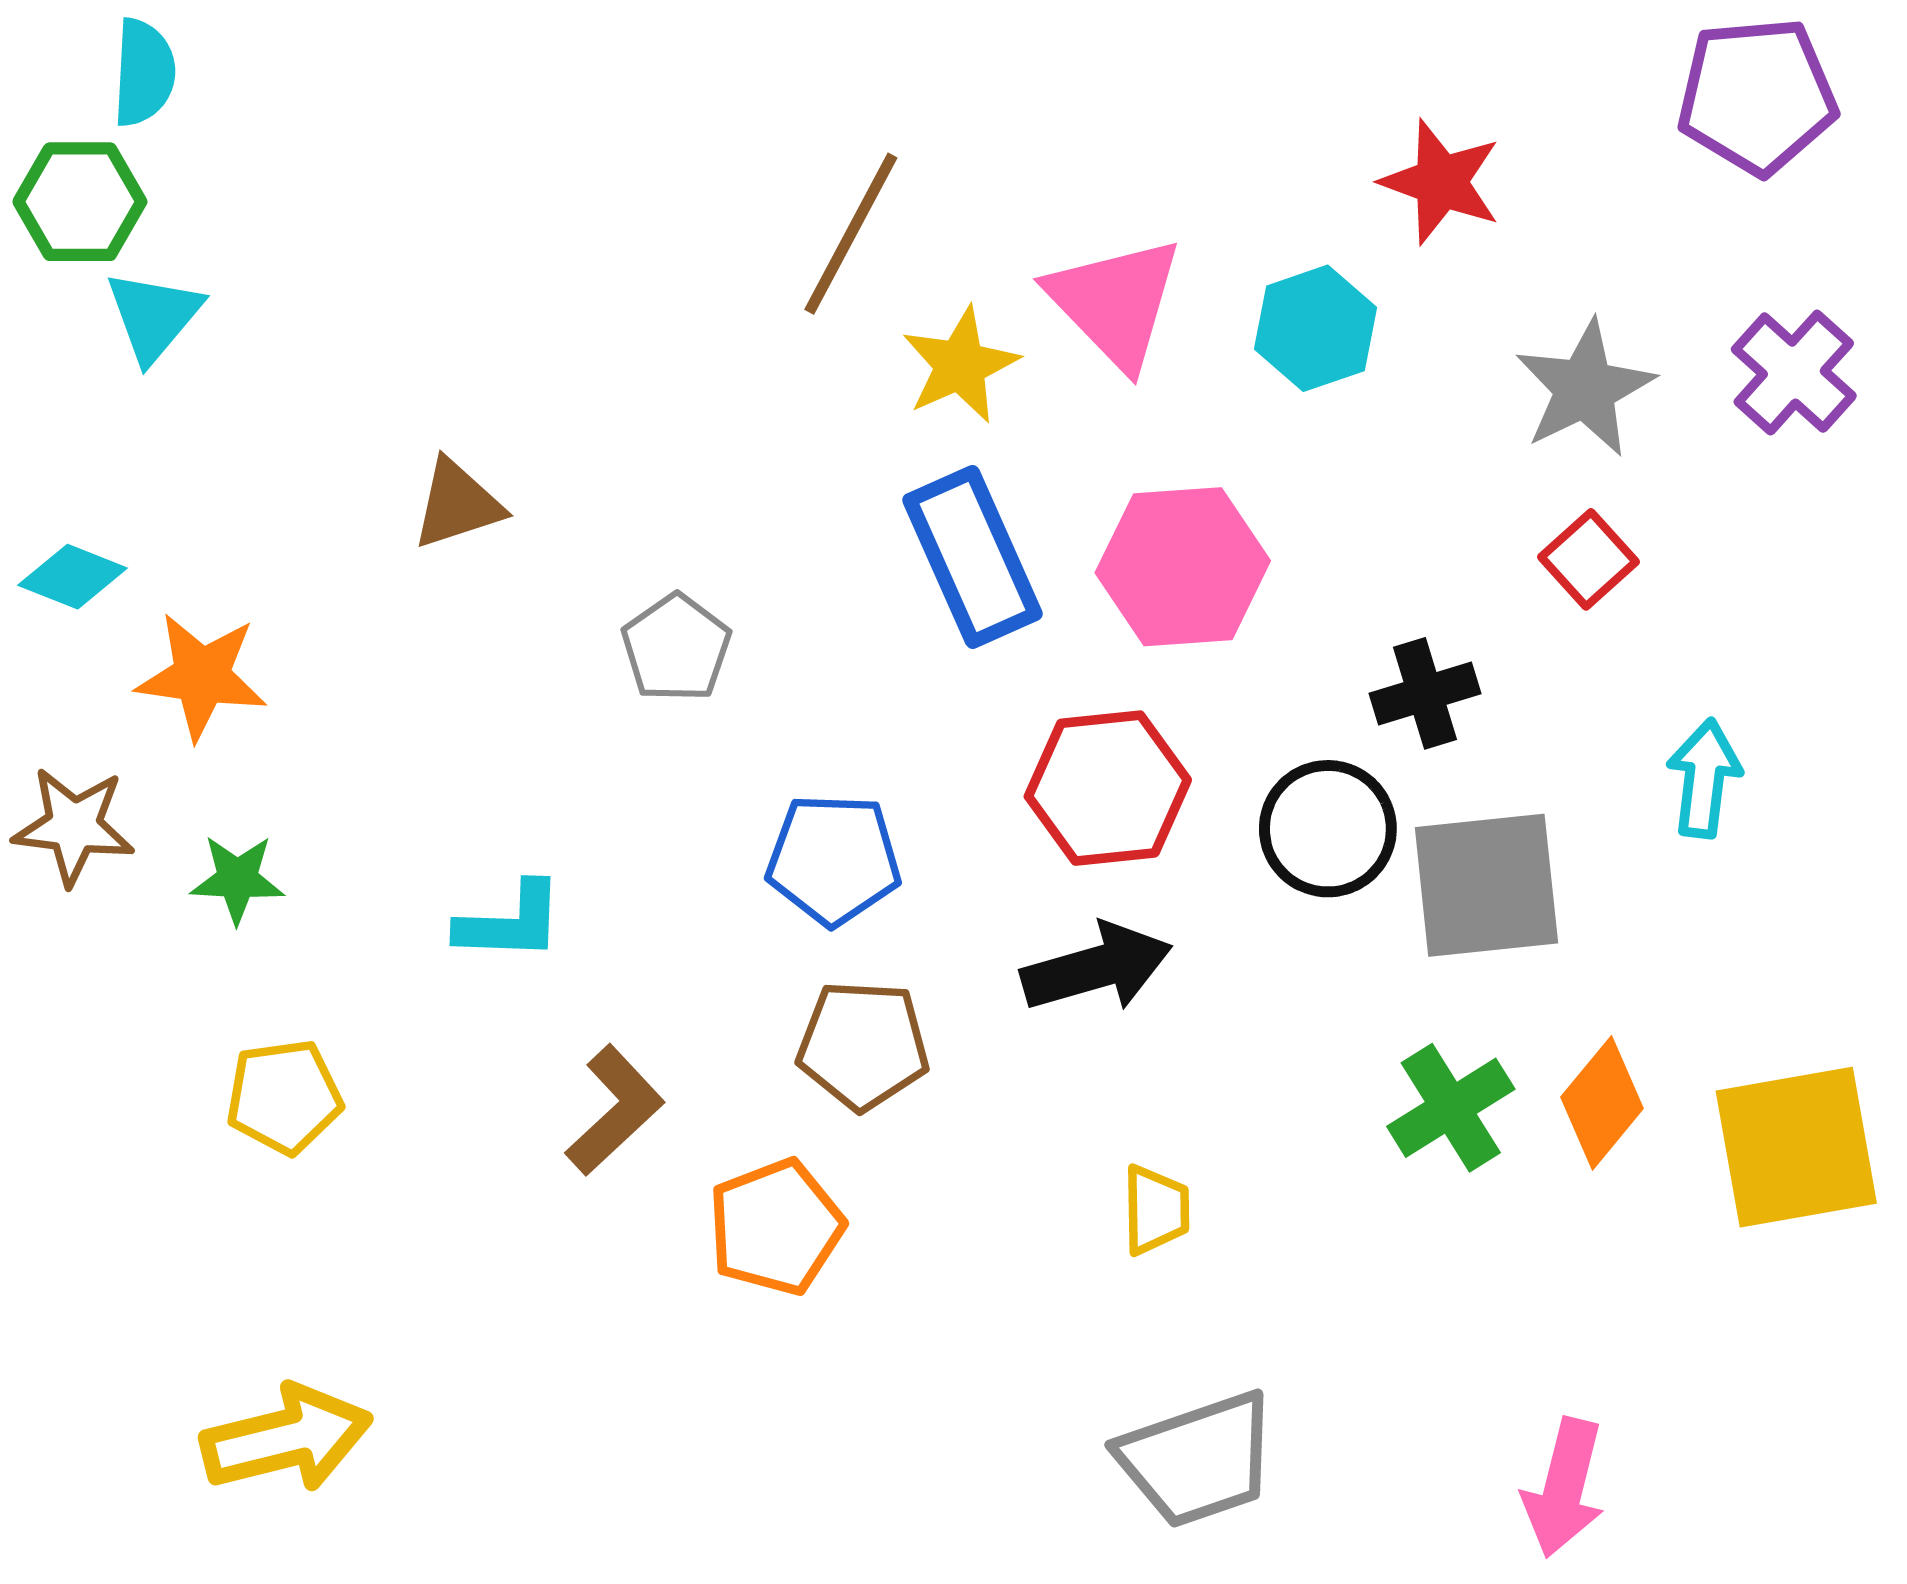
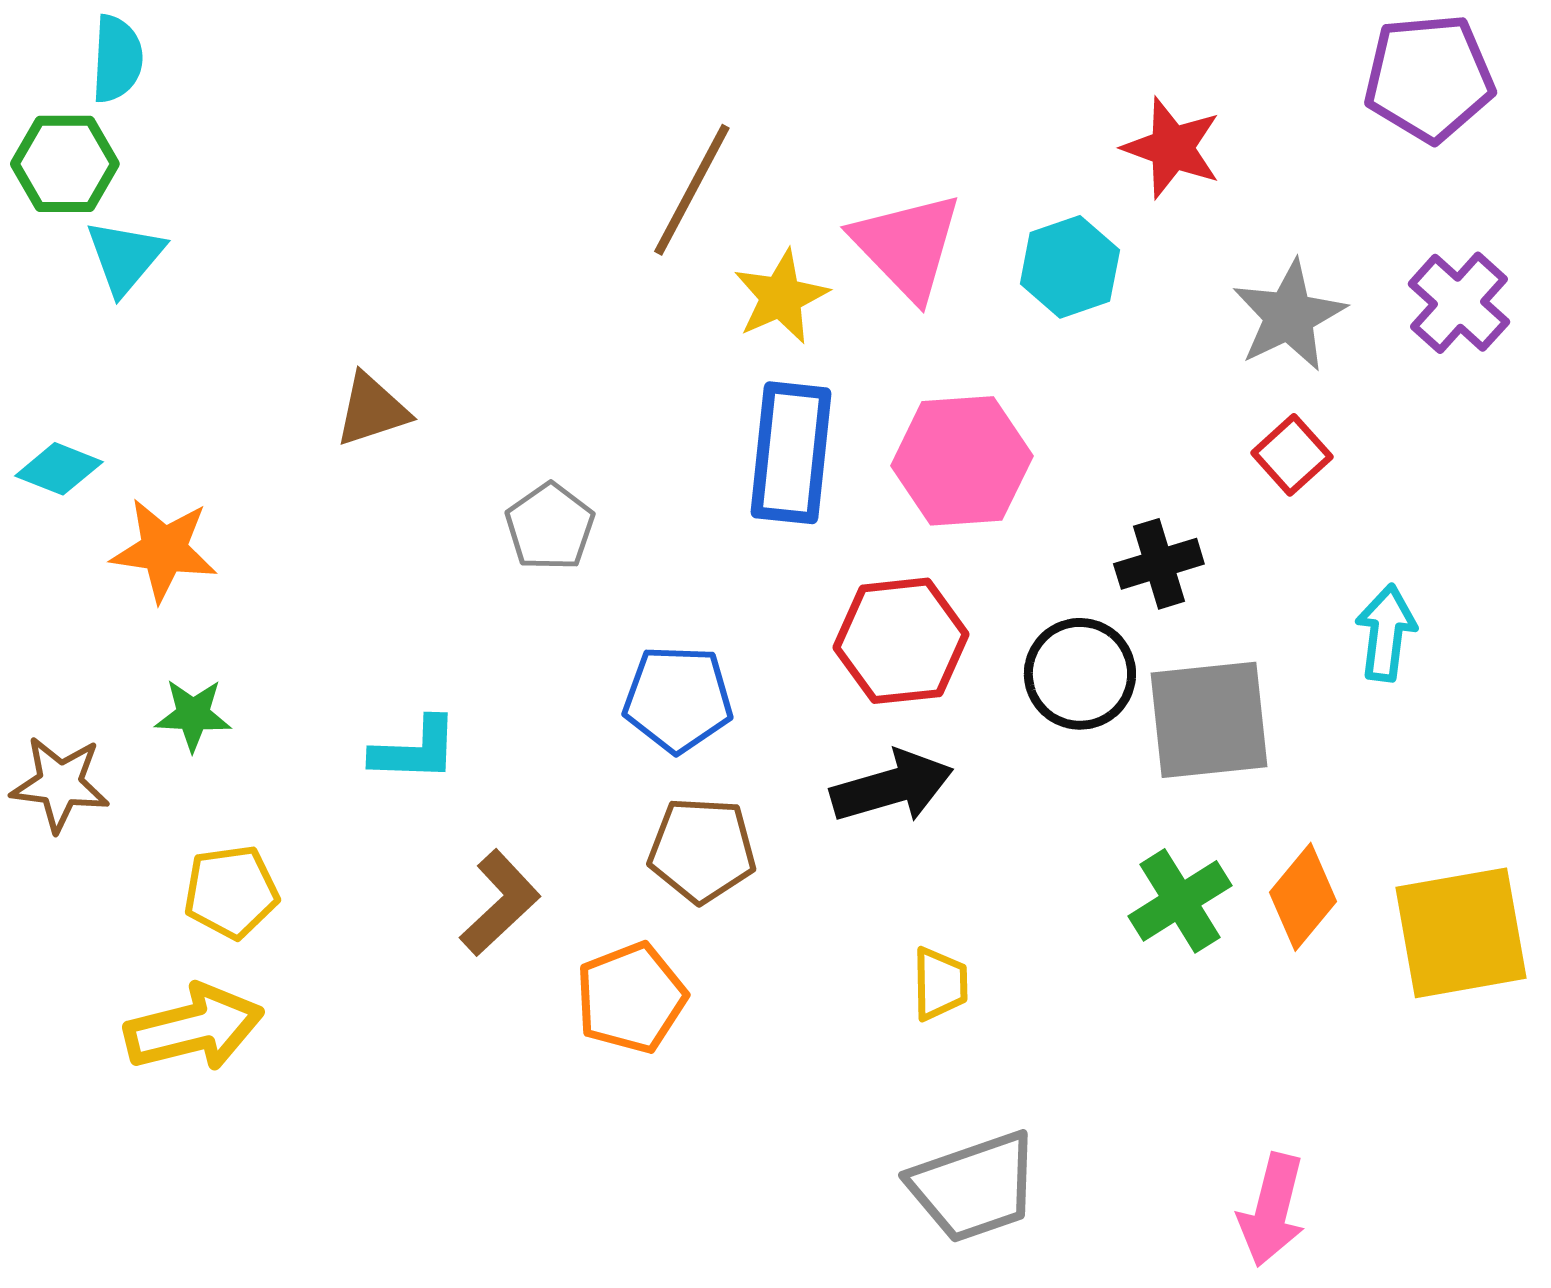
blue rectangle: (973, 557) -> (791, 453), turned 30
brown star: (74, 826) -> (60, 784), moved
yellow arrow: (286, 1439) -> (194, 1028), moved

